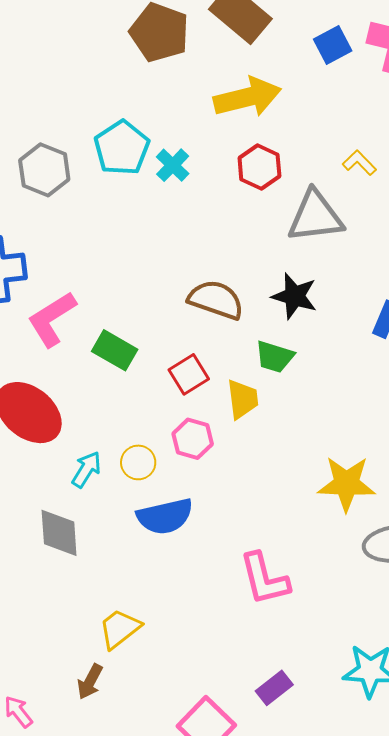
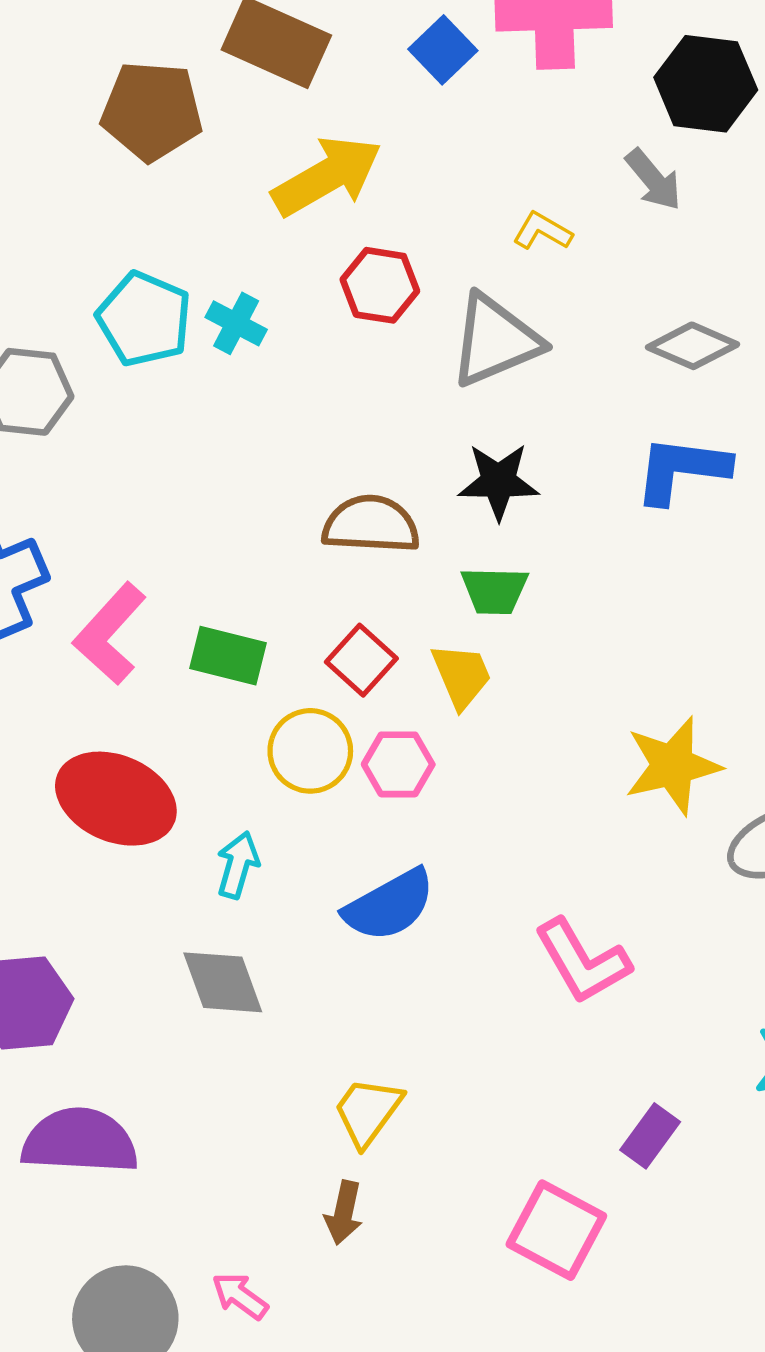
yellow circle: (138, 462) -> (310, 751), moved, size x1.4

